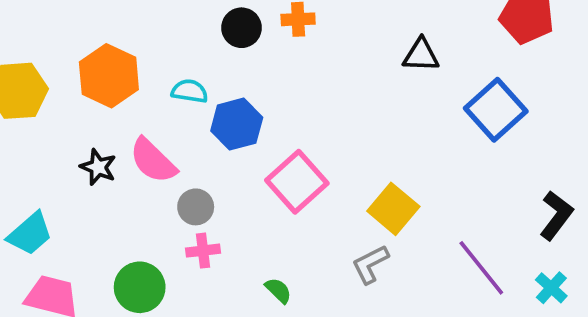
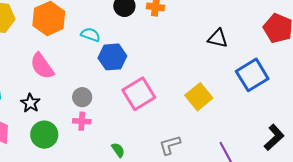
pink semicircle: (153, 161) -> (42, 66), moved
black star: (98, 167) -> (30, 103), moved
yellow square: (393, 209) -> (199, 97), moved

